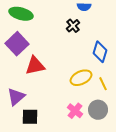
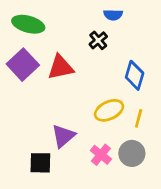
red triangle: (35, 66) -> (61, 67), moved
yellow line: (103, 84) -> (139, 118), turned 40
purple triangle: (16, 97) -> (63, 136), moved

